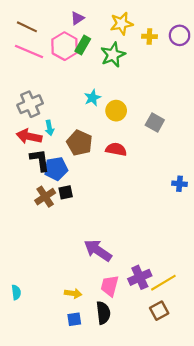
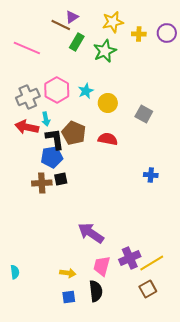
brown line: (27, 27) -> (61, 25), moved
pink hexagon: (65, 46) -> (57, 90), moved
black L-shape: (40, 160) -> (55, 139), moved
blue cross: (180, 184) -> (151, 175), moved
brown cross: (45, 197) -> (42, 183), turned 30

